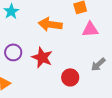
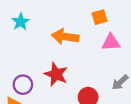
purple circle: (13, 52) -> (23, 85), moved

